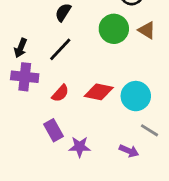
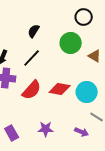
brown triangle: (147, 30) -> (95, 56), moved
red semicircle: (60, 93) -> (32, 90), size x1.5
purple rectangle: (53, 130) -> (12, 133), moved

